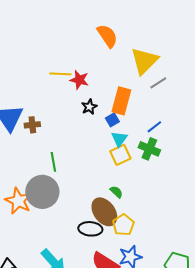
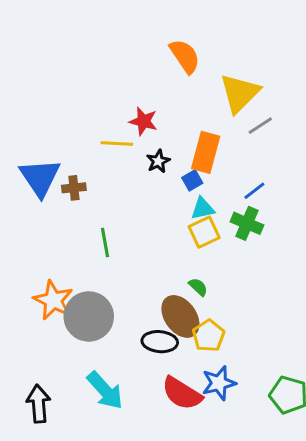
yellow line: (60, 74) -> (117, 143), moved
cyan triangle: (119, 139) -> (203, 209), turned 42
gray circle: (42, 192) -> (89, 316), moved

